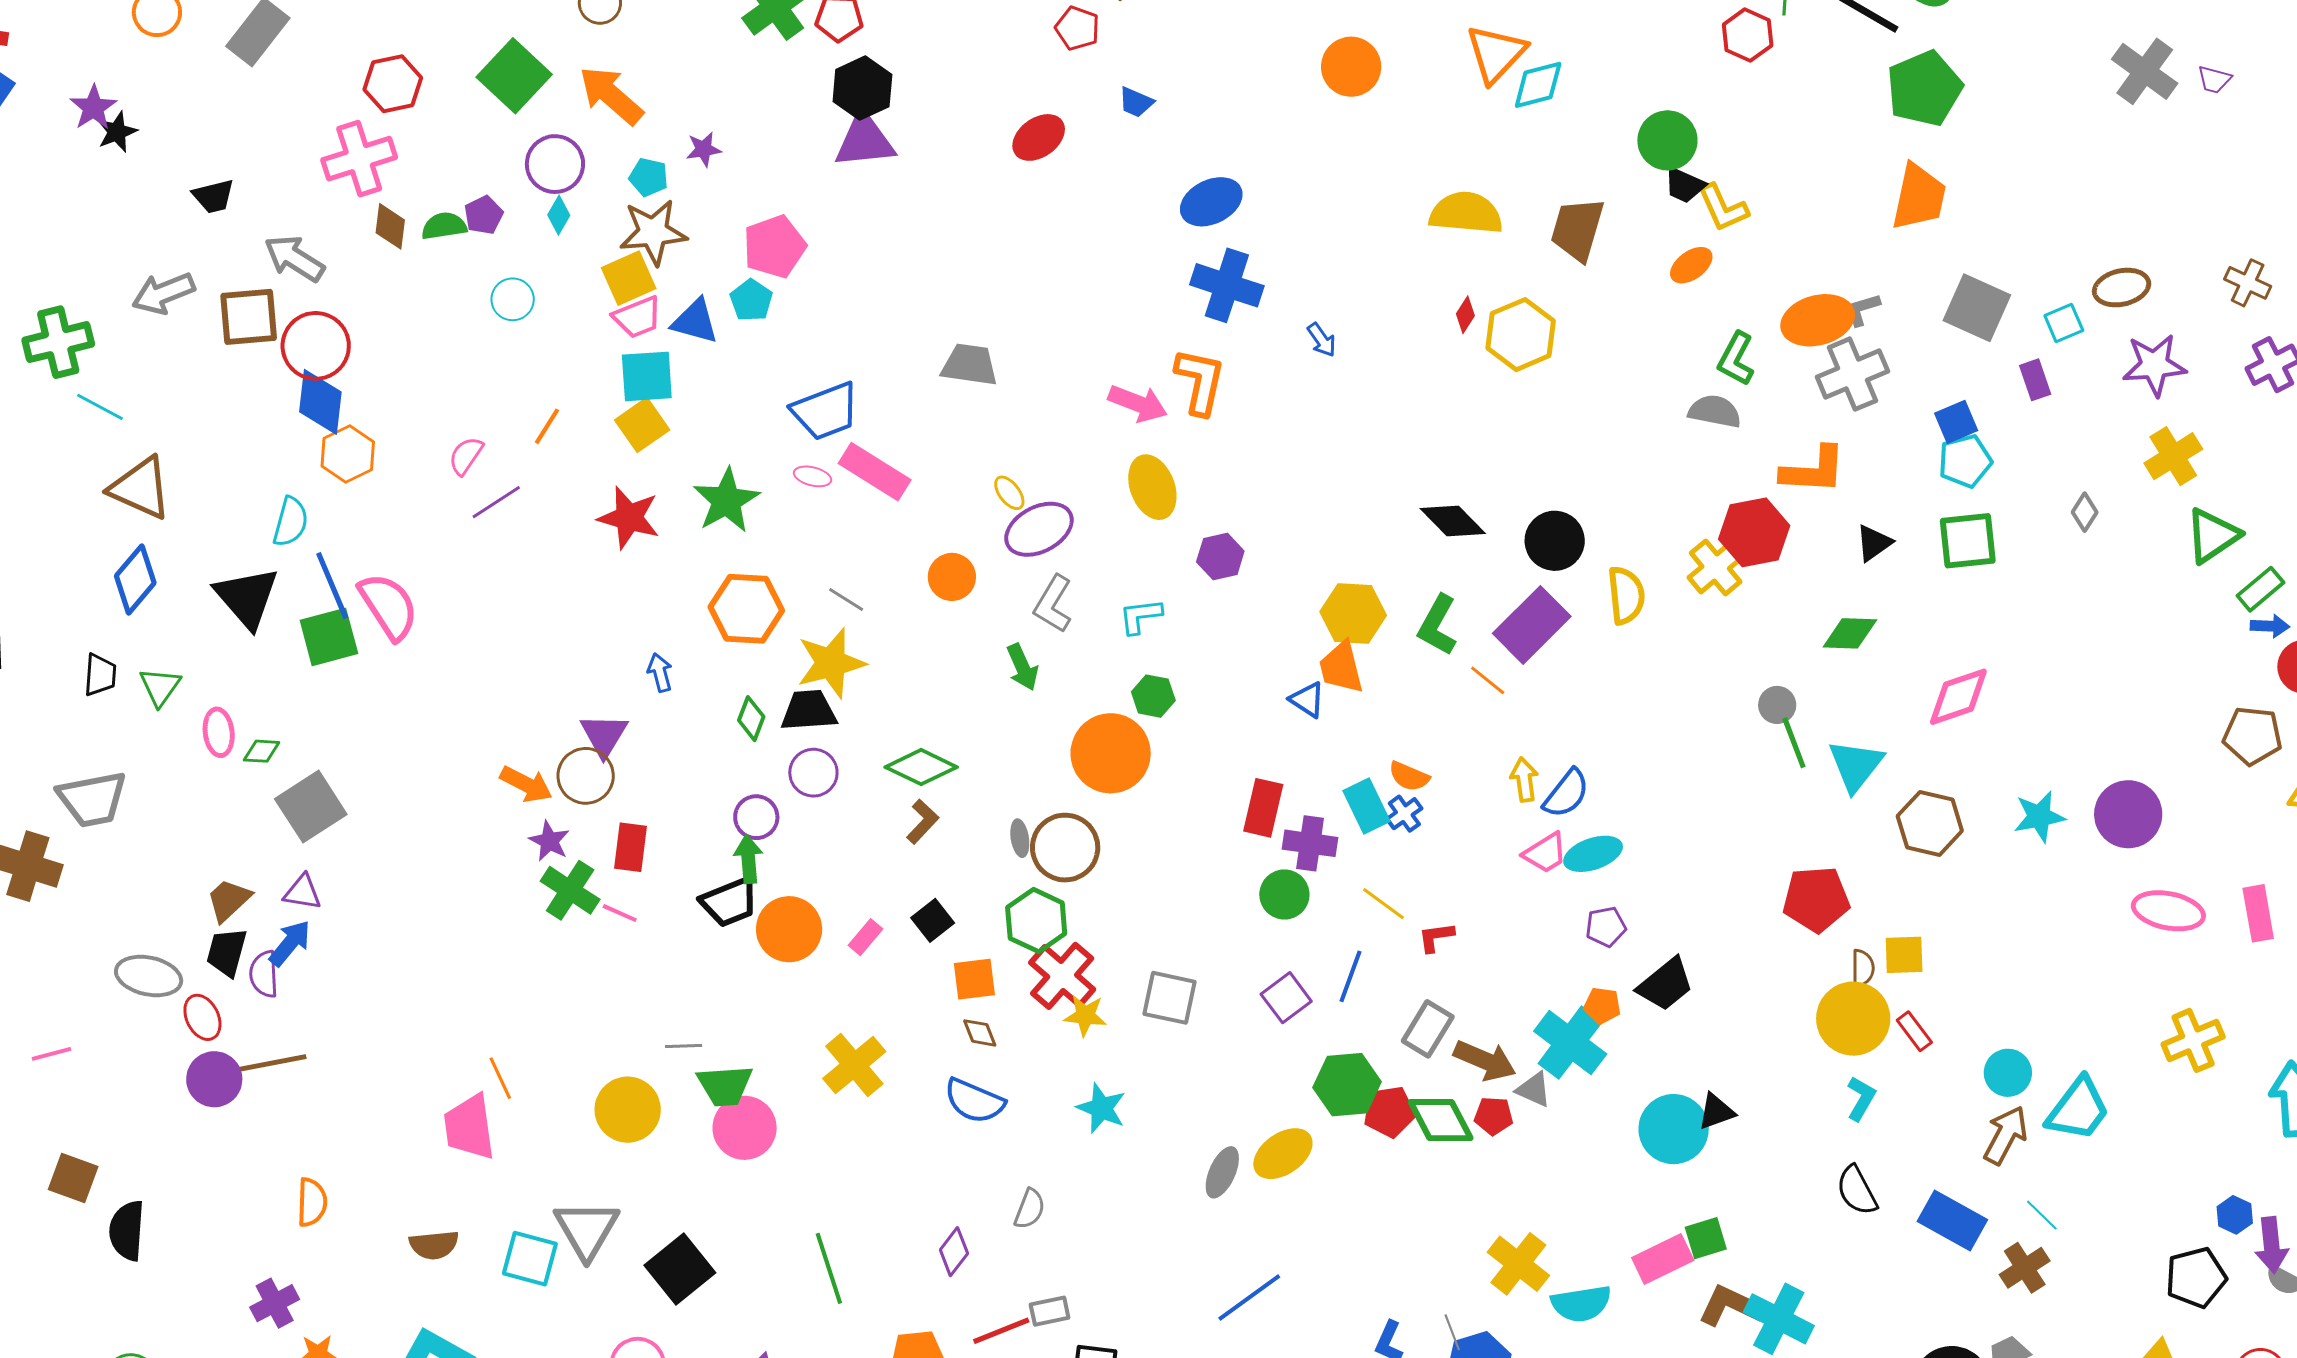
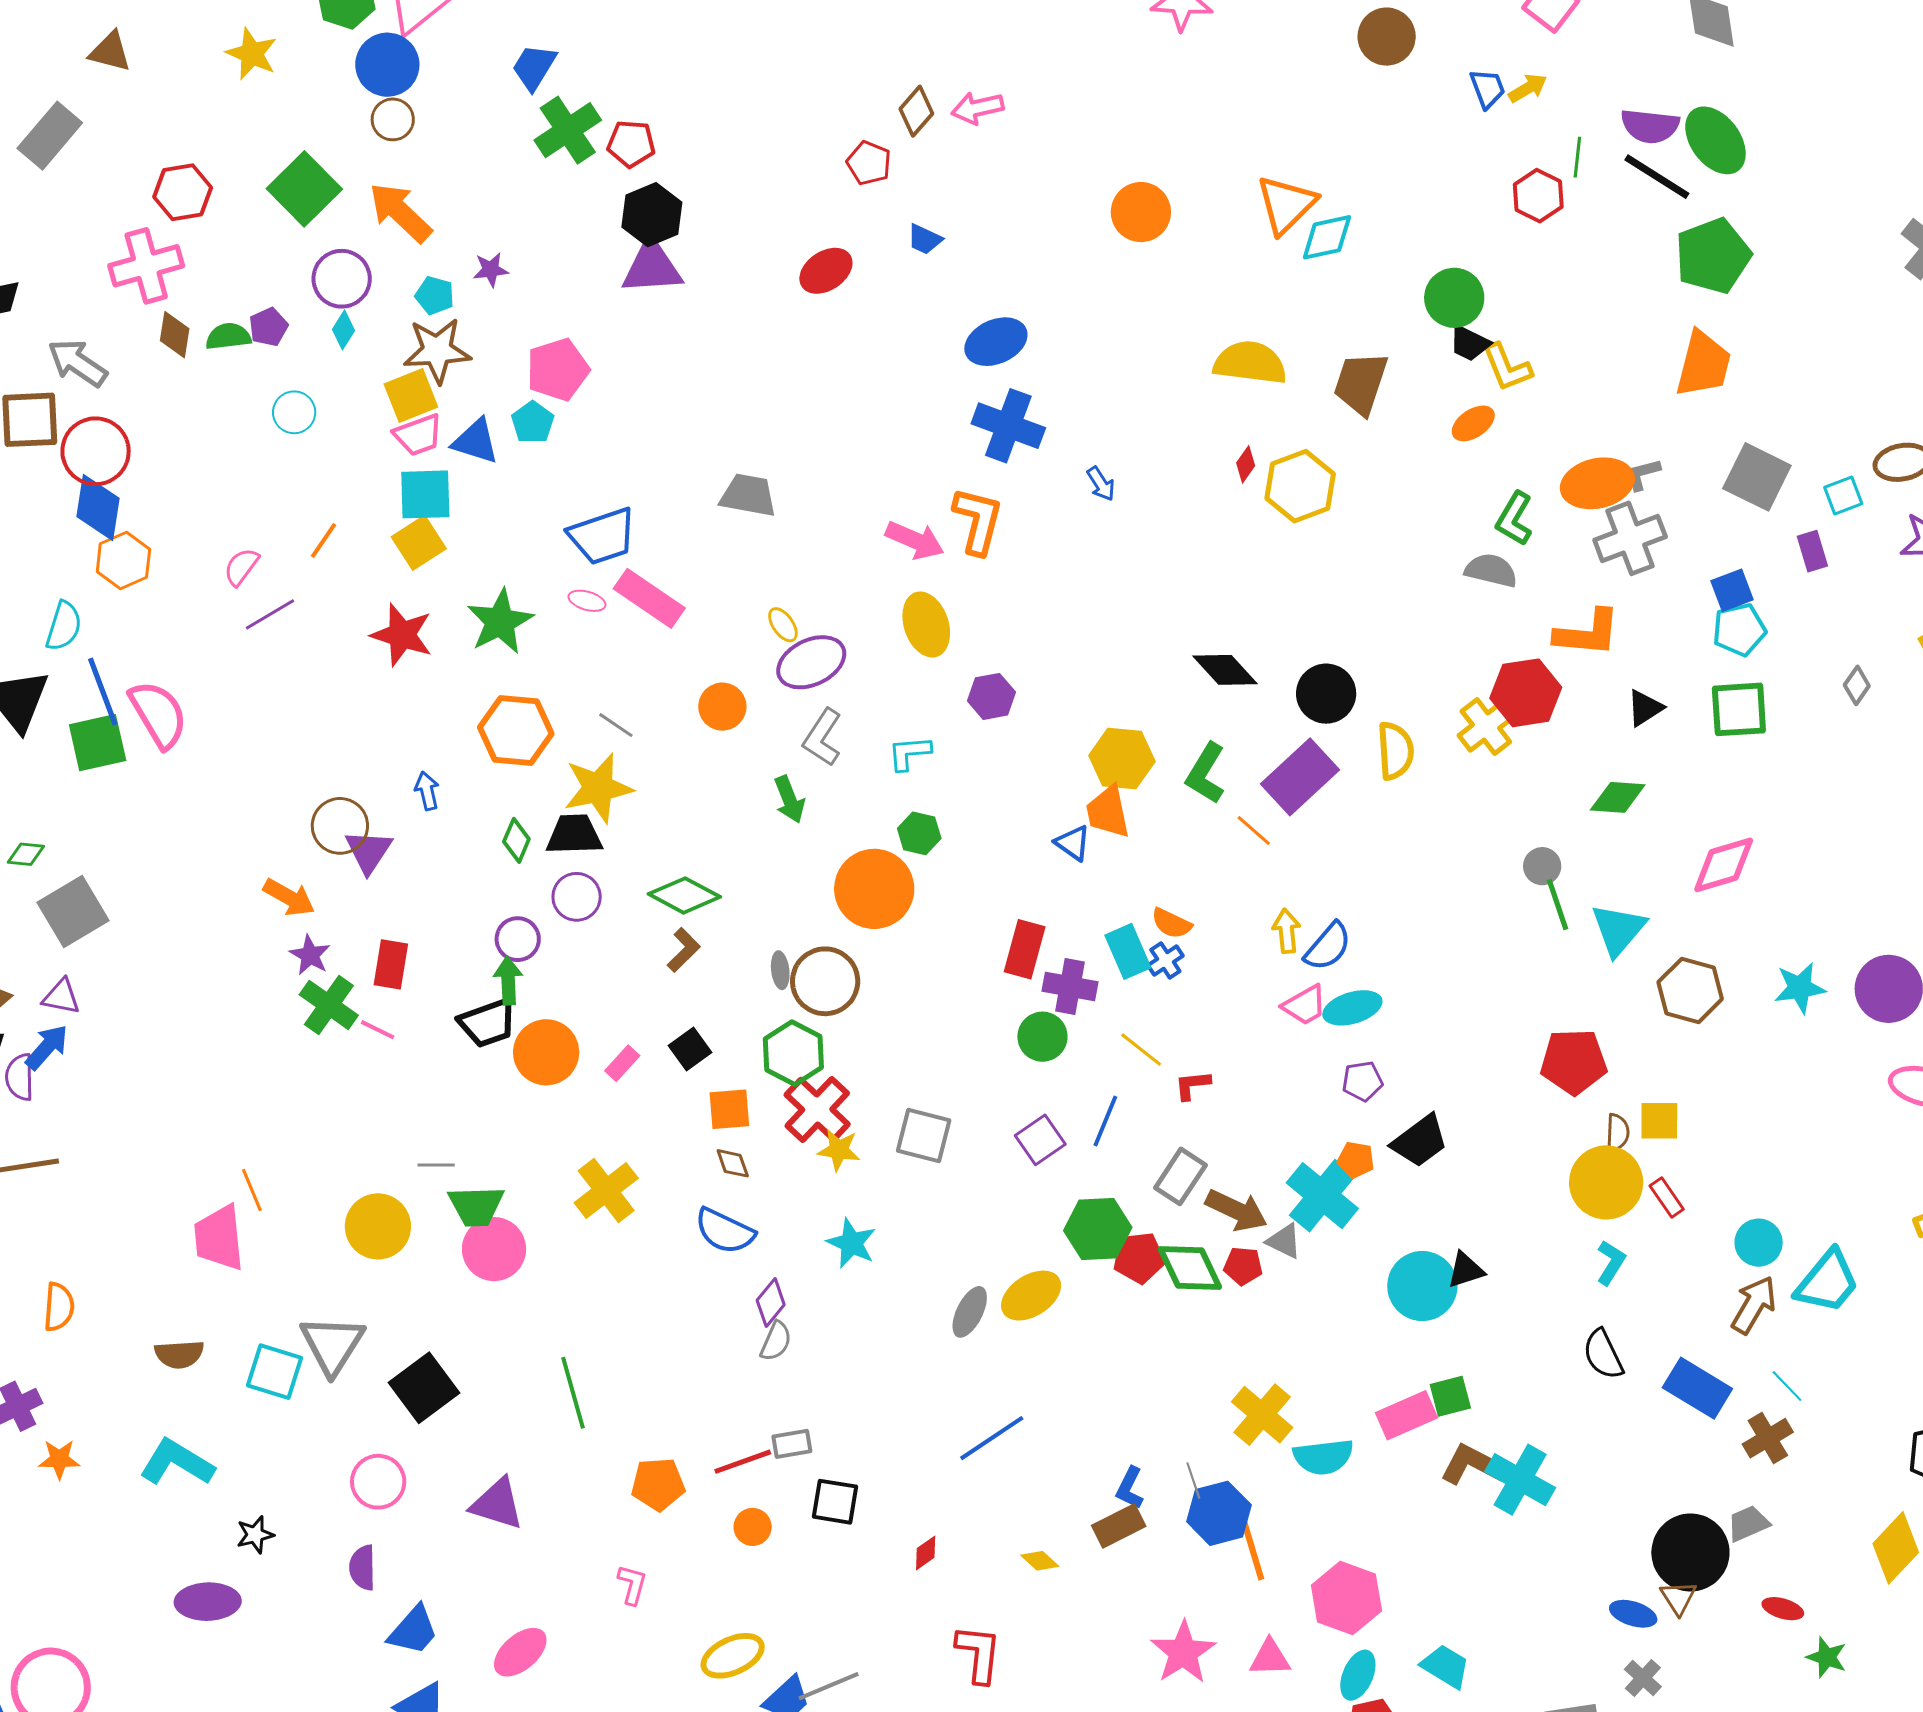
brown circle: (586, 776) -> (340, 826), moved
purple diamond: (954, 1252) -> (771, 1302), moved

